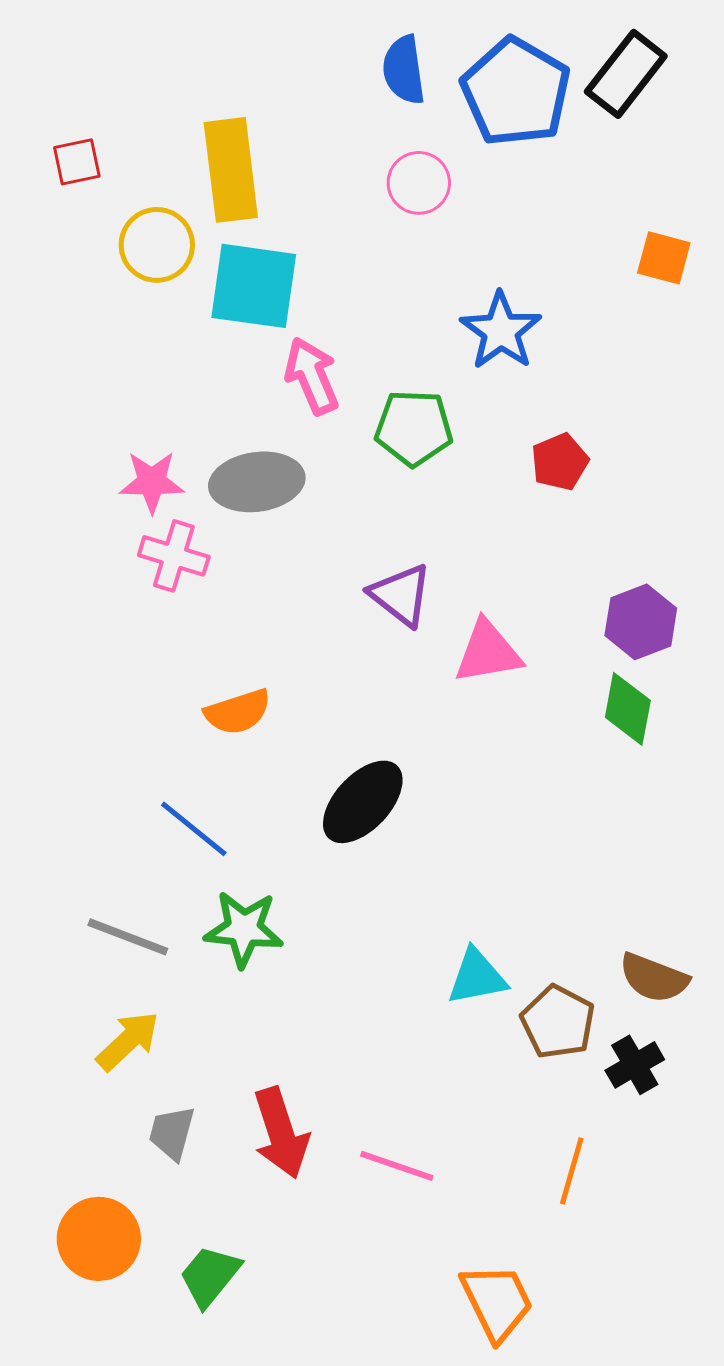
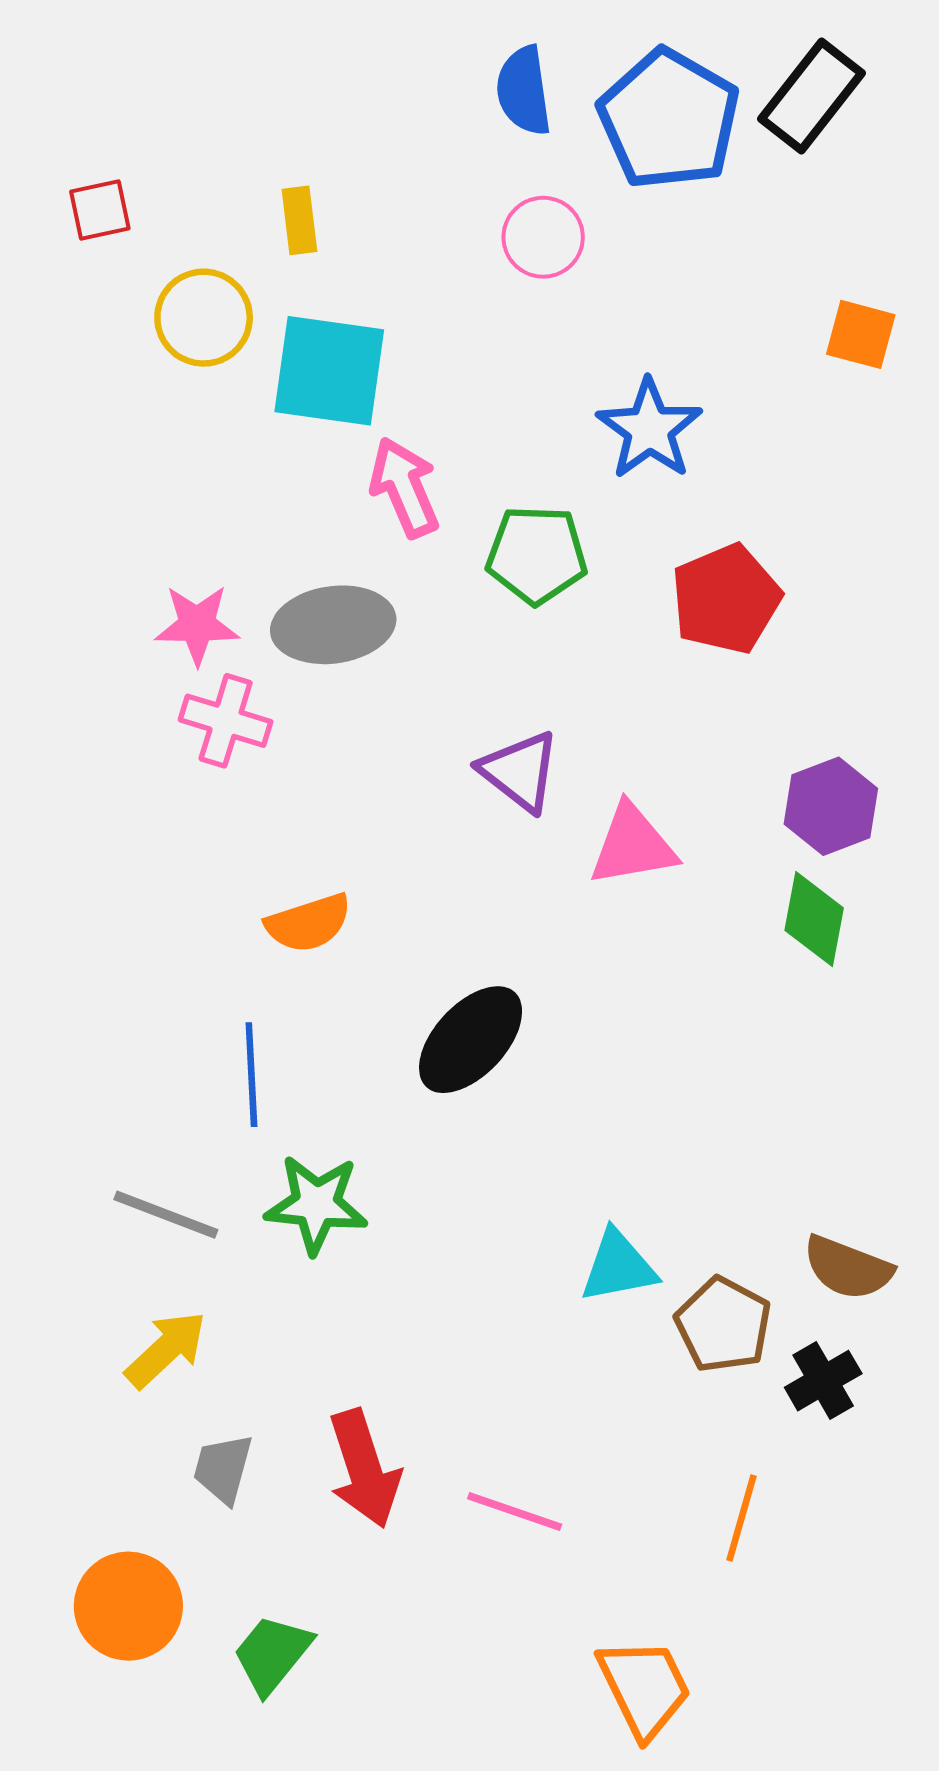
yellow rectangle: (231, 170) -> (299, 220), size x0.5
red pentagon: (560, 462) -> (726, 599), size x1.5
blue line: (194, 829) -> (251, 1075), turned 48

